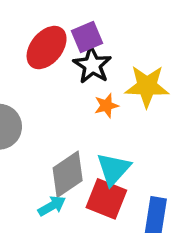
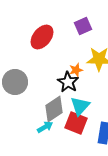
purple square: (87, 37) -> (83, 26), moved
black star: (92, 65) -> (68, 82), moved

